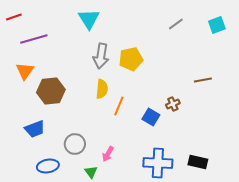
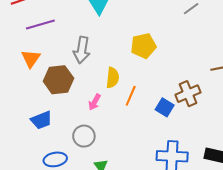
gray arrow: (101, 56) -> (82, 50), moved
brown cross: (173, 104) -> (188, 94), size x1.6
pink arrow: (108, 154) -> (95, 102), moved

